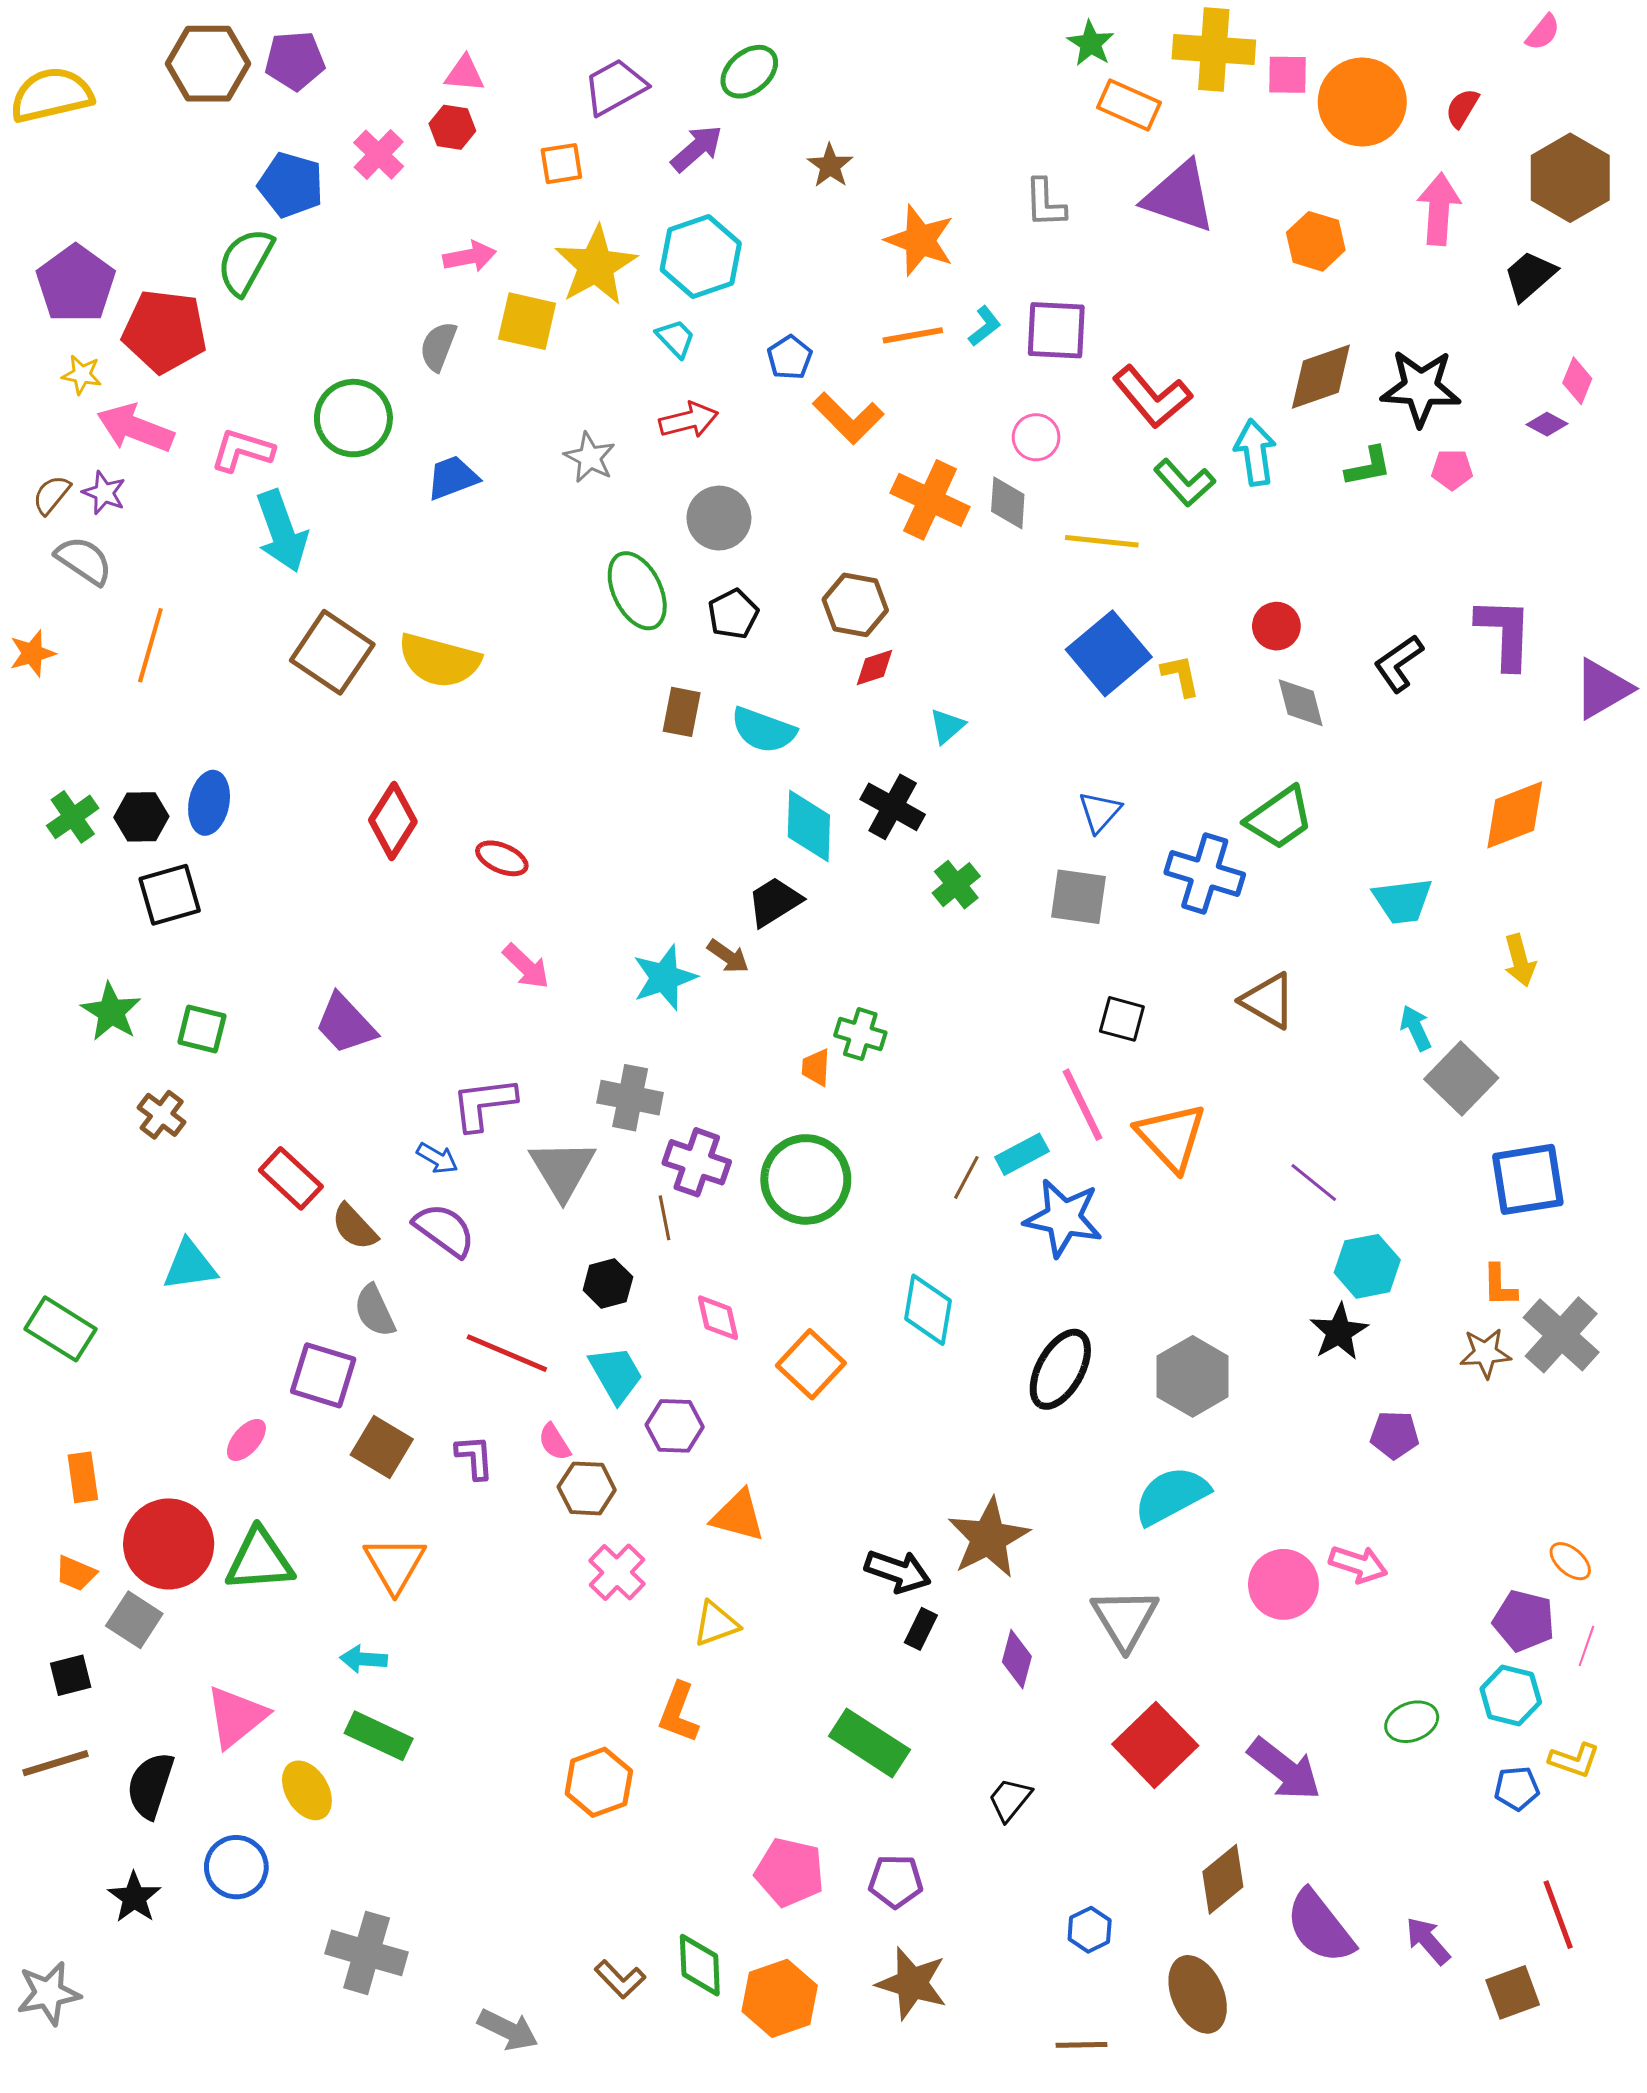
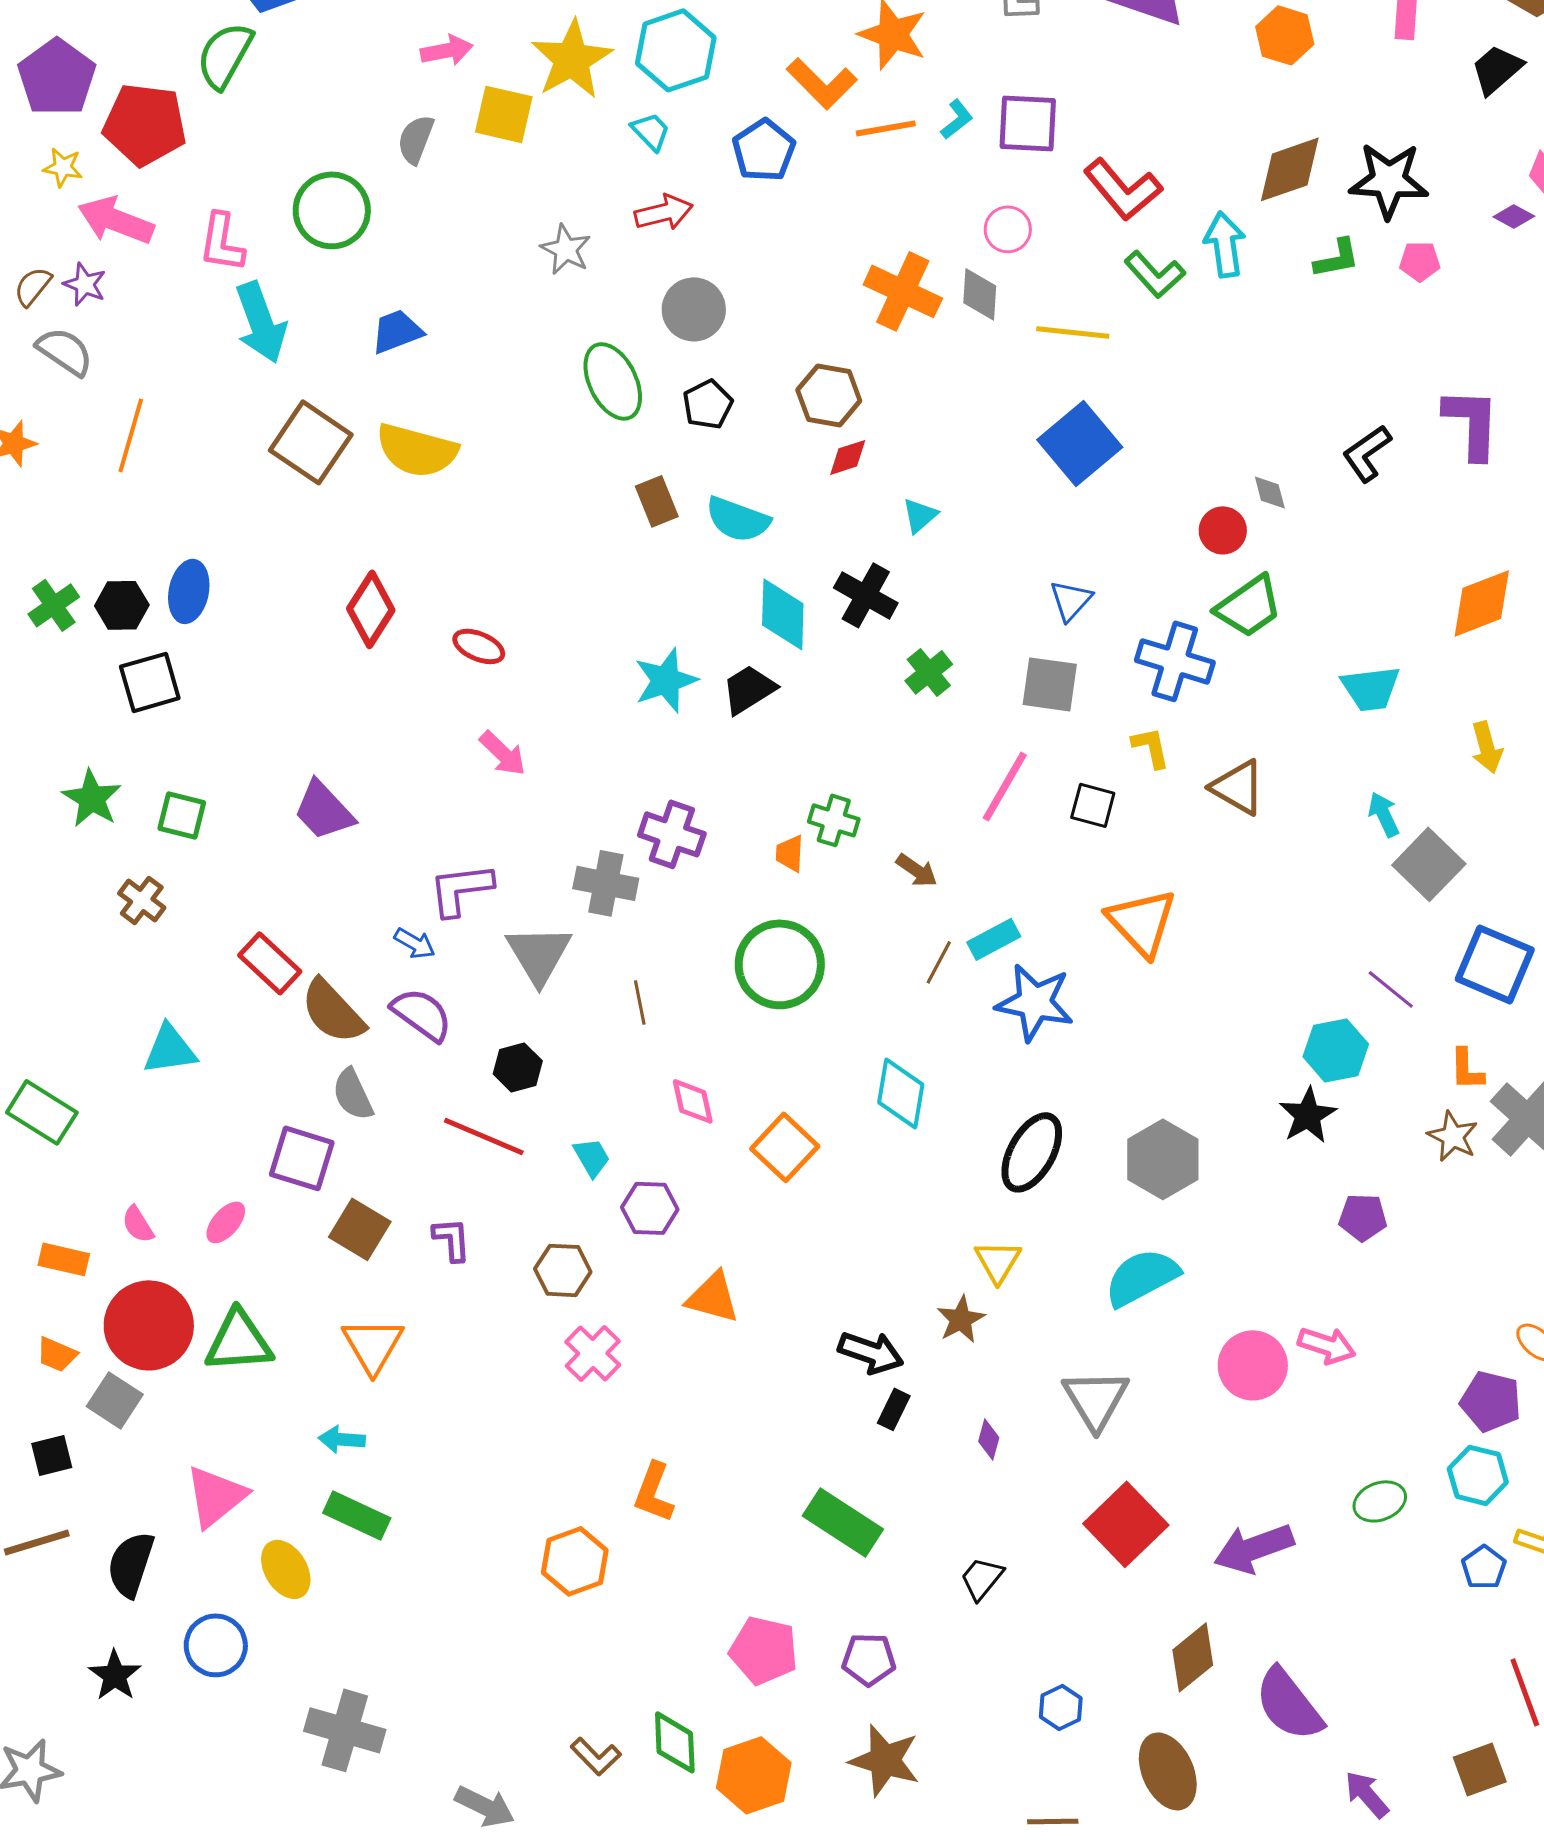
blue pentagon: (790, 357) -> (764, 150), size x1.4
orange L-shape: (848, 418) -> (822, 83), moved
pink L-shape: (242, 450) -> (222, 242), turned -98
blue trapezoid: (452, 478) -> (397, 331), moved
red circle: (1276, 626) -> (1223, 530), moved
yellow L-shape: (1180, 676) -> (1151, 747), moved
gray diamond: (1301, 703) -> (1270, 492), size x0.7
brown rectangle: (682, 712) -> (657, 501), turned -33
brown arrow: (728, 956) -> (917, 870), moved
cyan star: (664, 977) -> (666, 680), moved
pink line: (1083, 1105) -> (1005, 786), moved, turned 56
purple cross: (697, 1162) -> (672, 834), moved
blue square: (1528, 1179) -> (1495, 964), turned 32
purple line: (1314, 1182) -> (1391, 989), moved
brown semicircle: (354, 1227) -> (333, 1011), size x1.4
black hexagon: (608, 1283) -> (518, 1067), moved
brown star: (1485, 1353) -> (1453, 1136), turned 30
cyan trapezoid: (616, 1374) -> (592, 1157), size x0.7
pink semicircle: (554, 1442) -> (138, 1224), moved
orange rectangle: (83, 1477) -> (64, 1259), turned -69
brown star: (989, 1538) -> (961, 1319), size x0.6
yellow triangle: (716, 1624) -> (998, 1261), moved, turned -39
purple diamond: (1017, 1659) -> (989, 1439), size x0.7
purple arrow: (1284, 1769) -> (1254, 1548), turned 122
blue pentagon: (1517, 1788) -> (1484, 1567), turned -30
purple arrow: (1428, 1941) -> (1367, 1794), moved

